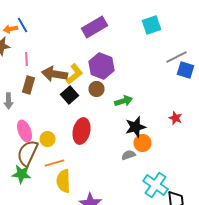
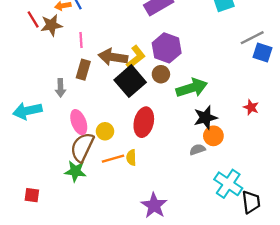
black square: (70, 95) -> (130, 81), size x1.5
green arrow: (124, 101) -> (192, 88), size x1.5
yellow semicircle: (64, 181) -> (131, 158), moved, size x0.6

